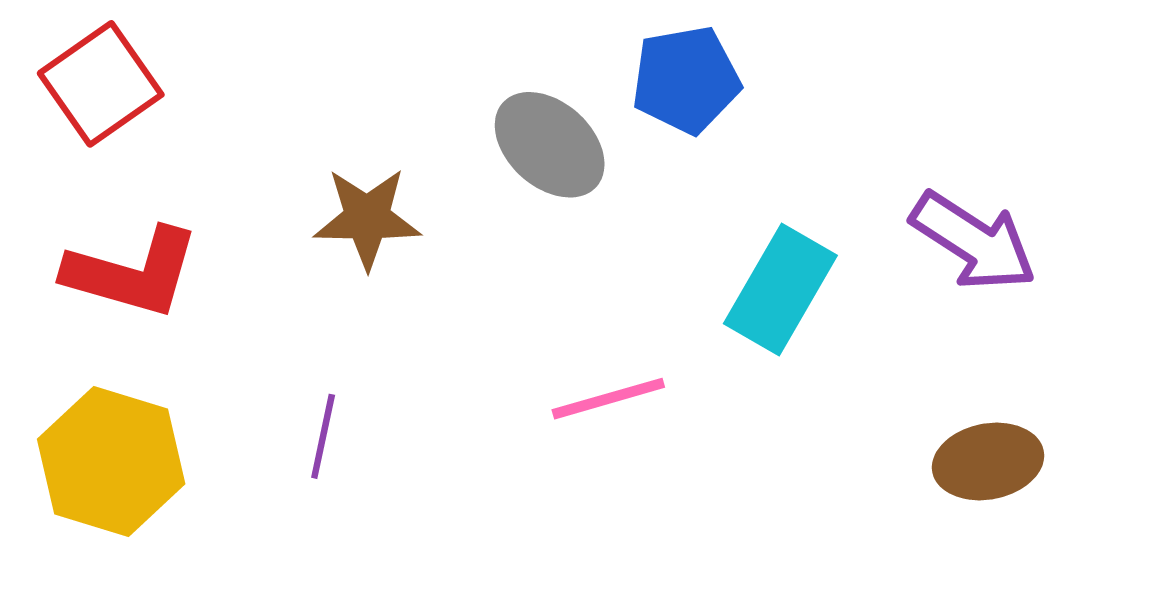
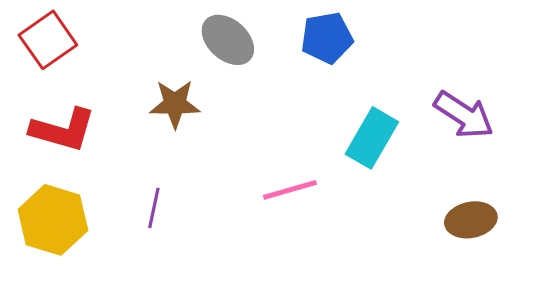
gray ellipse: (550, 145) -> (228, 40), moved

